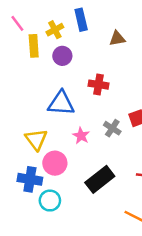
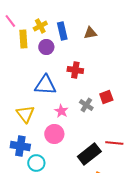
blue rectangle: (81, 20) -> (62, 31), moved
pink circle: (55, 163) -> (54, 134), moved
black rectangle: (100, 179) -> (89, 154), moved

